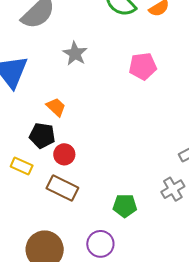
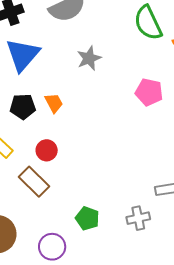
black pentagon: (42, 136) -> (23, 107), moved, turned -30

